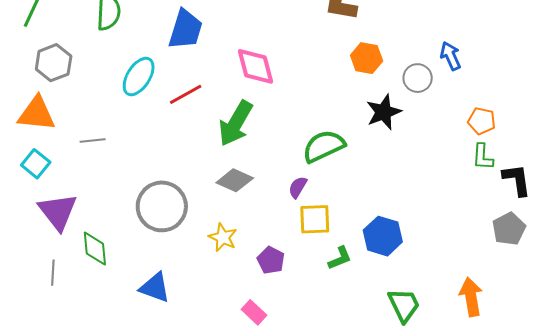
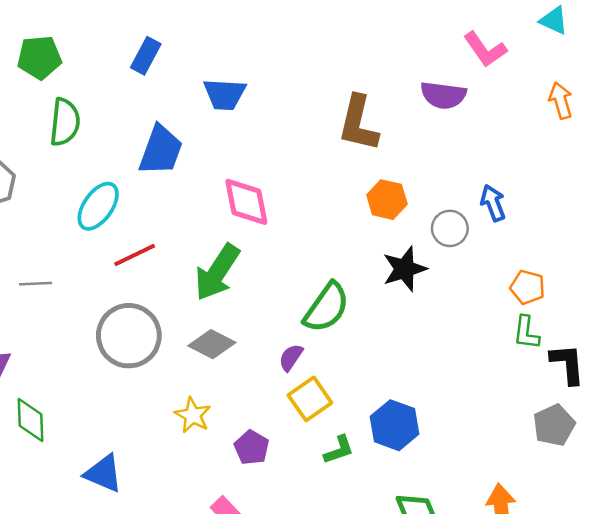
red line: (186, 94) -> (135, 255), moved
green semicircle: (324, 146) -> (326, 308), turned 147
gray circle: (162, 206) -> (129, 336), moved
yellow square: (315, 219) -> (310, 399), turned -36

